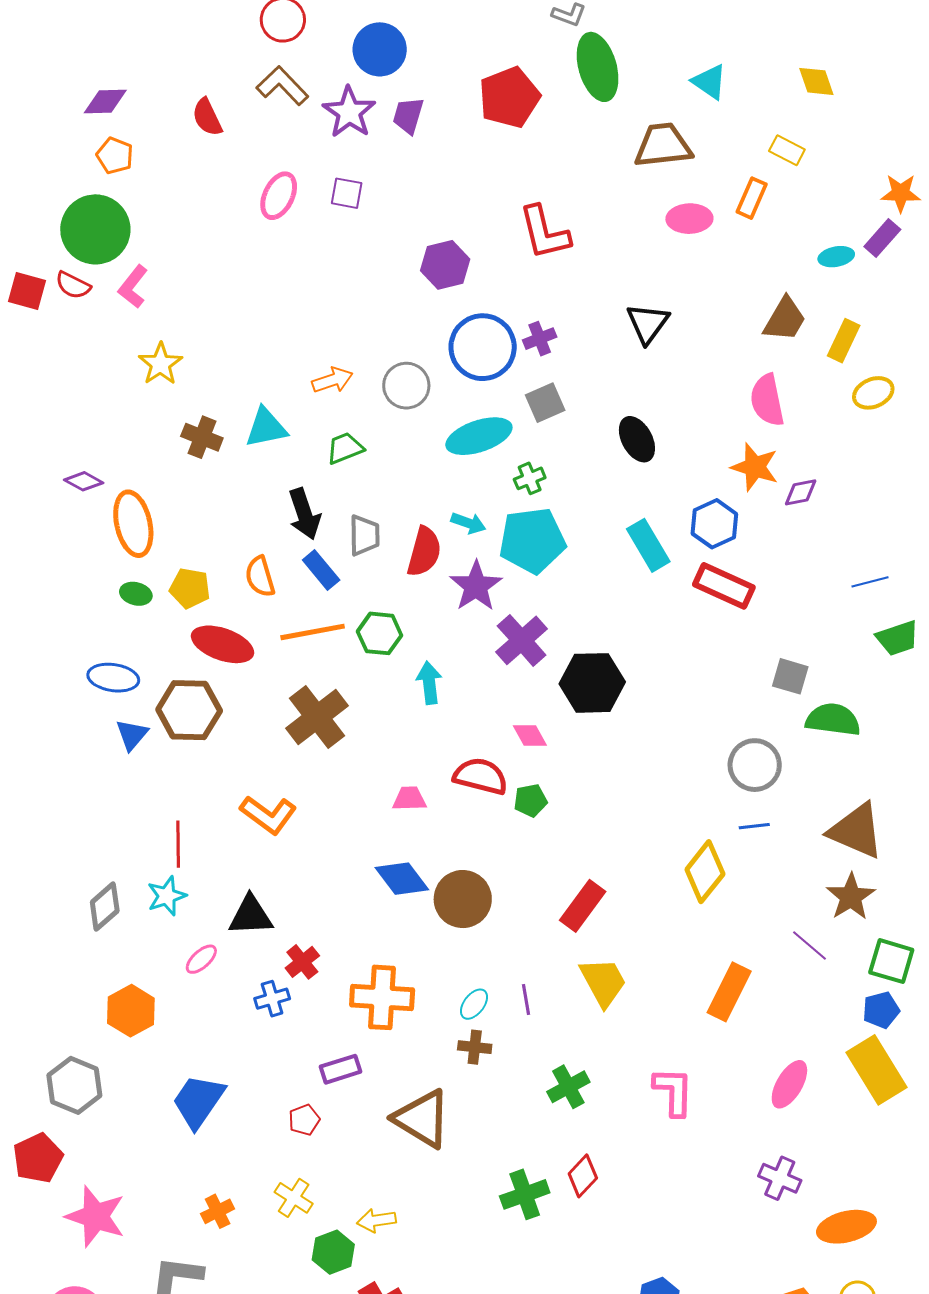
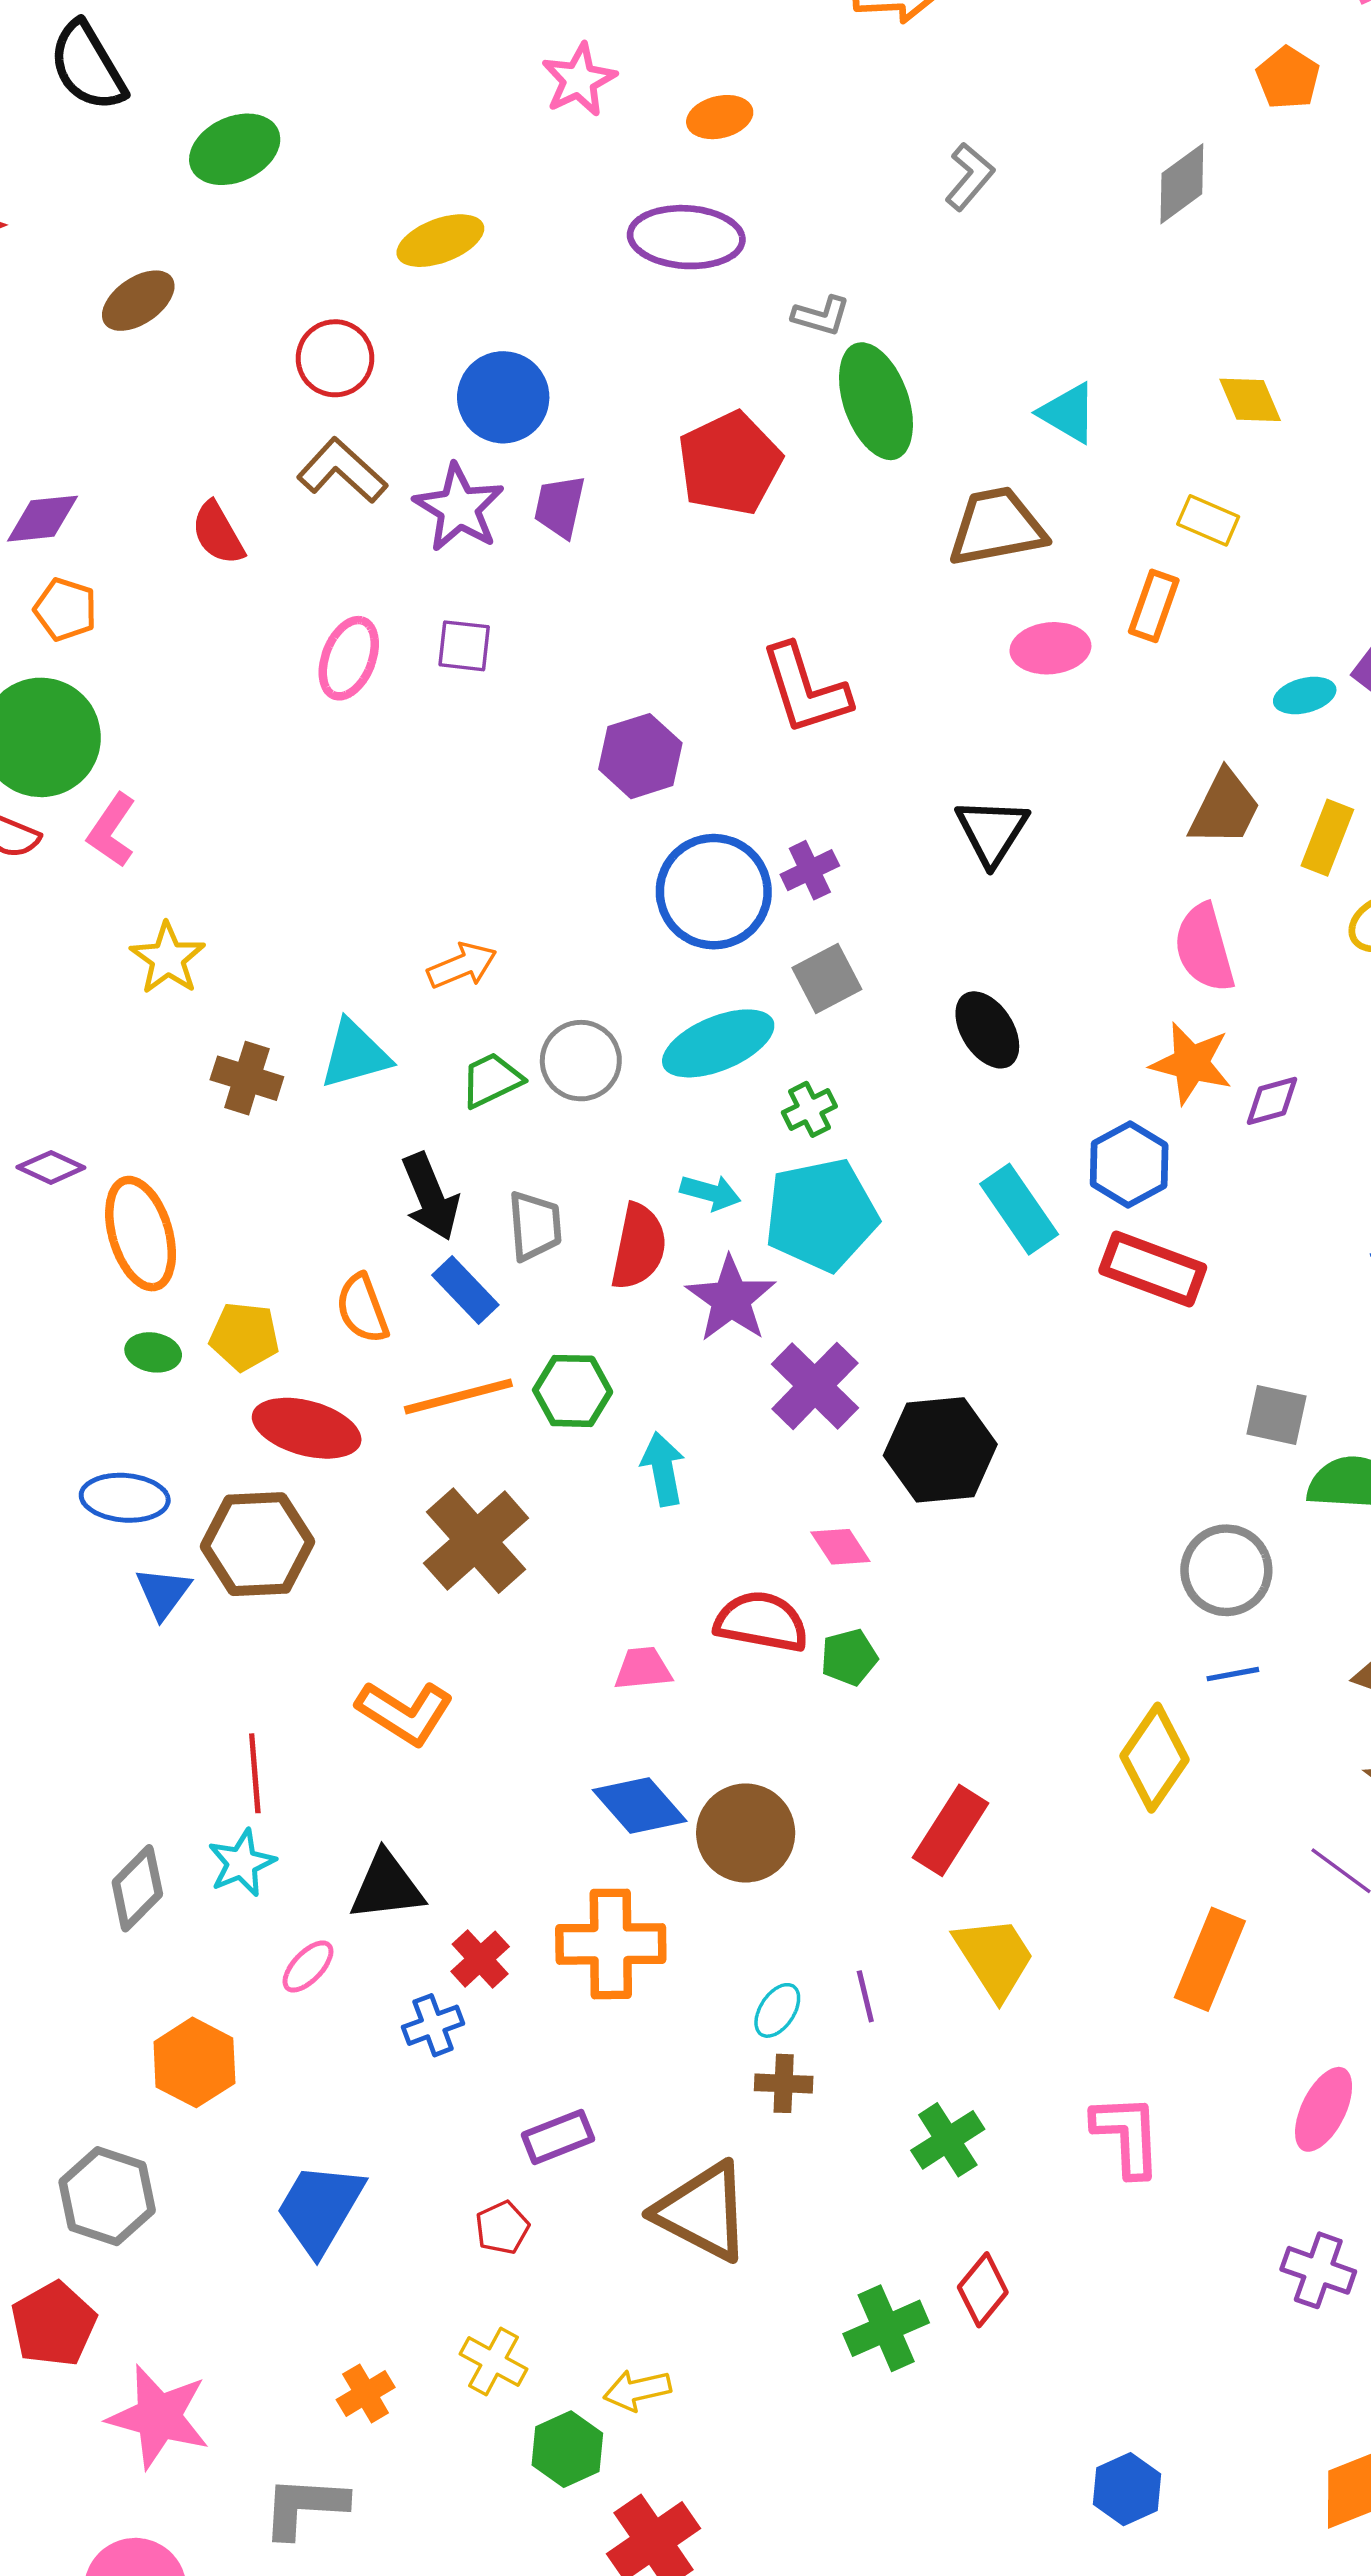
gray circle: (406, 386) -> (581, 1061), moved
orange cross: (382, 997) -> (611, 1944), moved

